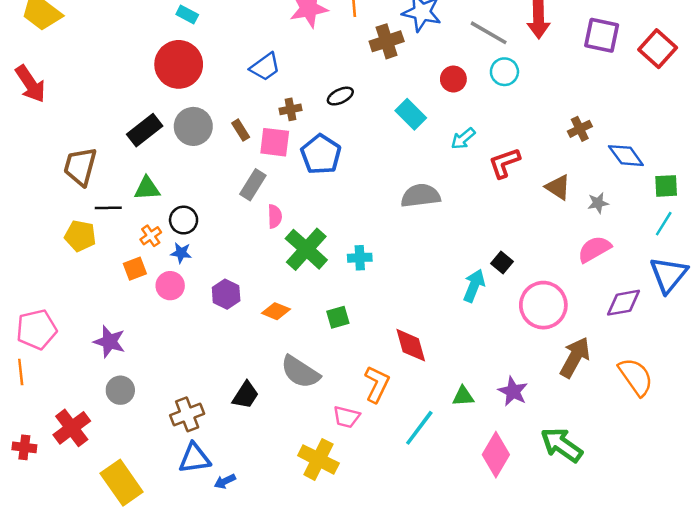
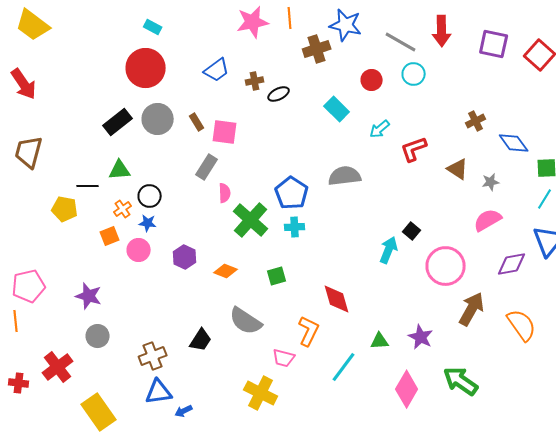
brown cross: (291, 109) -> (255, 81), moved
blue pentagon: (321, 154) -> (292, 193), moved
brown trapezoid: (80, 167) -> (29, 152), moved

